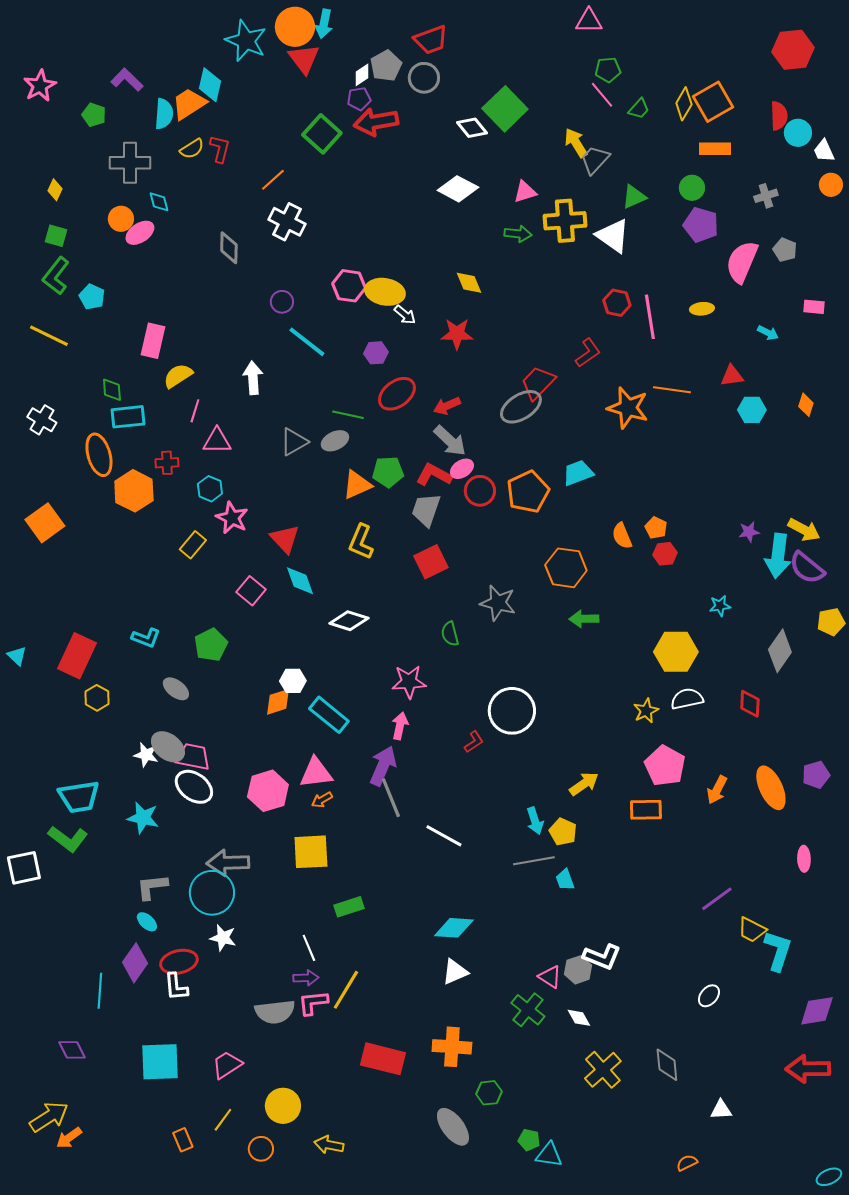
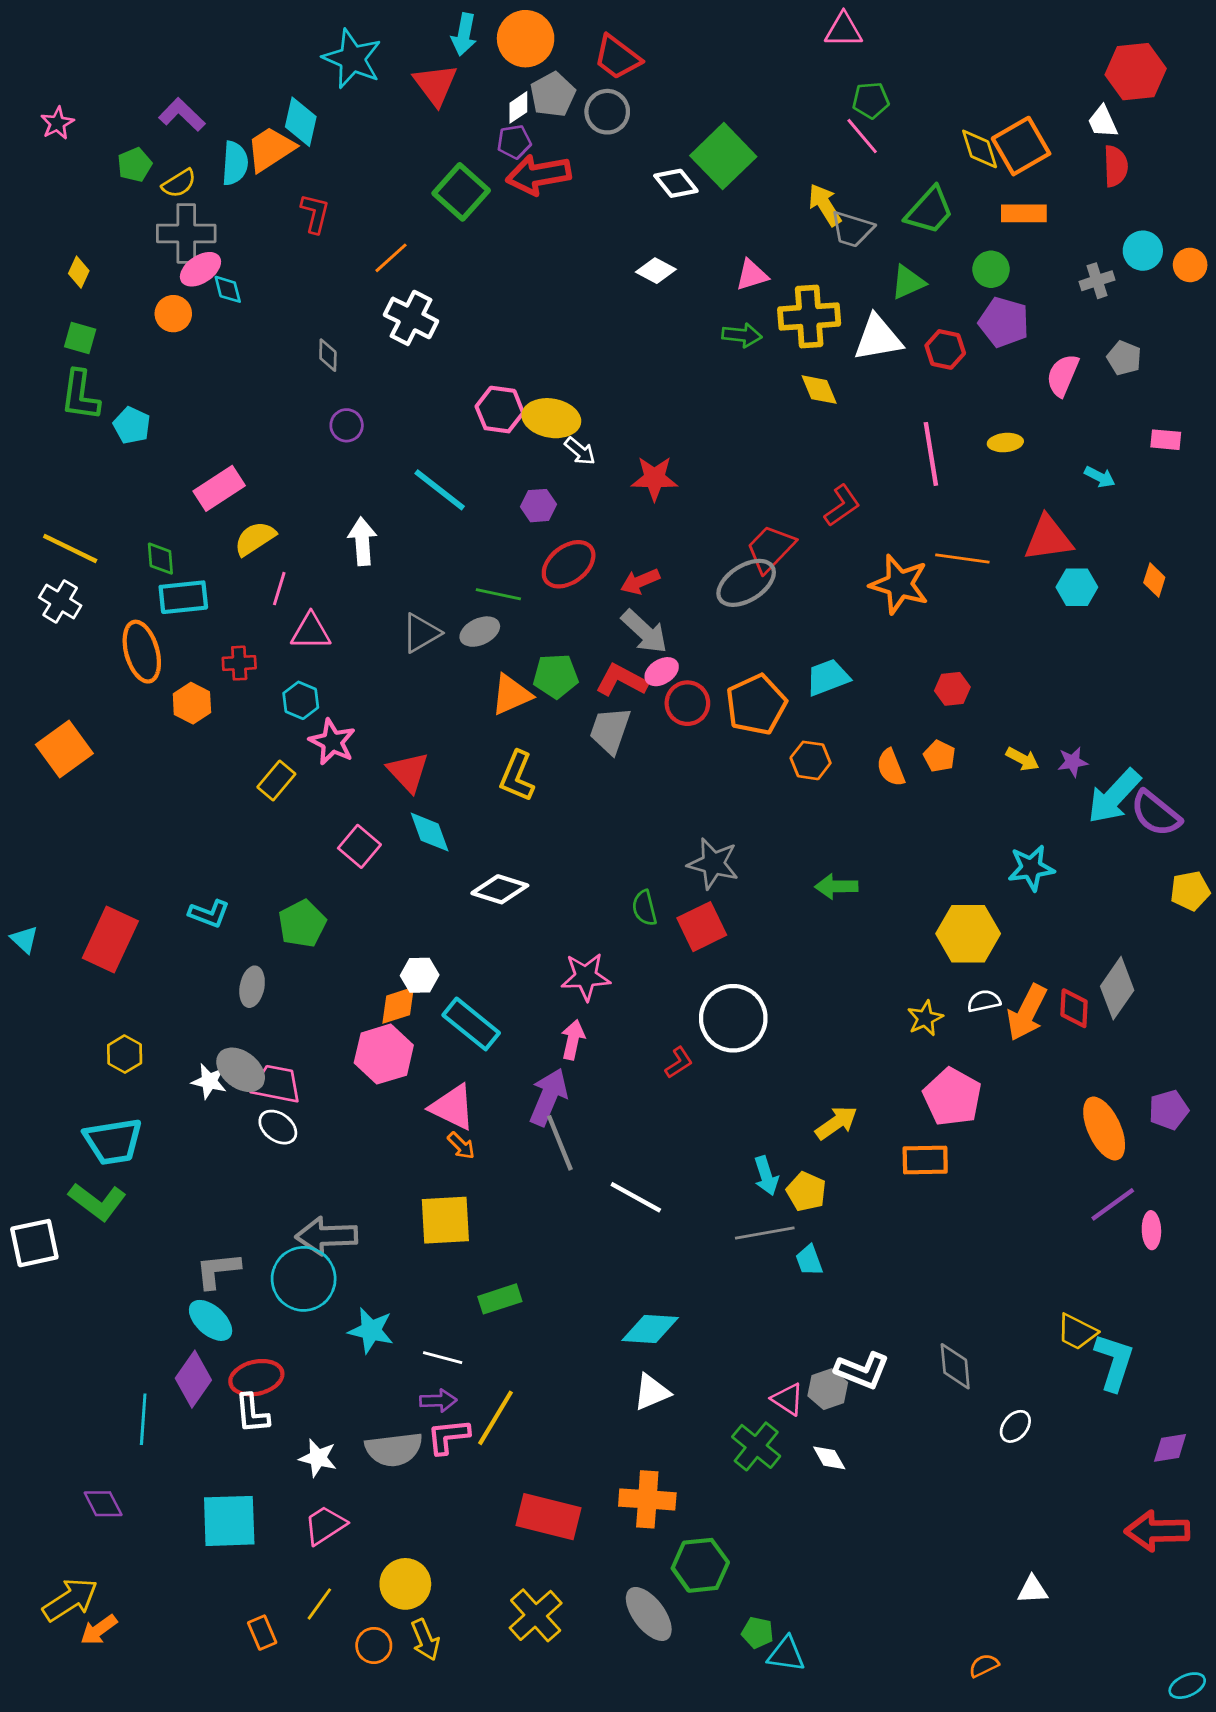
orange circle: (295, 27) -> (526, 39), moved
red trapezoid: (431, 40) -> (617, 57), turned 57
pink star: (40, 86) -> (57, 123), size x0.7
yellow diamond: (684, 104) -> (980, 149), turned -48
green trapezoid: (639, 109) -> (929, 211), moved, size x1.6
green pentagon: (94, 115) -> (135, 165), turned 30
cyan circle: (798, 133) -> (1143, 251), moved
yellow semicircle: (192, 149) -> (179, 183), moved
white trapezoid: (824, 151) -> (1103, 122), moved
gray trapezoid: (595, 160) -> (852, 229), turned -116
white diamond: (458, 189) -> (656, 271), size x0.7
pink ellipse: (140, 233) -> (200, 269), moved
white triangle: (613, 236) -> (878, 338), turned -45
gray diamond: (229, 248) -> (328, 355), size x0.7
pink semicircle: (742, 262) -> (1063, 375), size x0.7
green L-shape: (56, 276) -> (80, 395), turned -30
yellow diamond: (469, 283) -> (819, 390), moved
purple circle: (282, 302) -> (347, 425), moved
red hexagon: (617, 303) -> (945, 349), moved
yellow line: (49, 336) -> (70, 548), moved
pink rectangle: (153, 341) -> (219, 488), turned 44
red triangle: (732, 376) -> (1048, 538), size x1.5
orange hexagon: (134, 491) -> (192, 703), size x0.7
yellow arrow: (804, 530) -> (1023, 759), moved, size x0.7
red hexagon: (665, 554) -> (952, 689), moved
cyan arrow: (778, 556) -> (1114, 796), turned 36
red square: (431, 562) -> (702, 927), moved
orange hexagon: (566, 568) -> (811, 760), moved, size x0.7
cyan star: (720, 606) -> (1031, 868), size x1.5
gray diamond: (780, 651) -> (1117, 988), moved
gray ellipse: (176, 689) -> (252, 987), turned 64
yellow hexagon: (97, 698) -> (125, 1054), moved
white semicircle: (687, 699) -> (984, 1001), size x0.7
pink triangle: (316, 773) -> (453, 1107), turned 33
white ellipse: (194, 787) -> (278, 1127), size x0.7
orange arrow: (717, 790) -> (1027, 1012), moved, size x1.4
pink hexagon: (268, 791) -> (384, 1054), moved
orange arrow: (322, 800) -> (461, 1146), turned -105
cyan star: (143, 818) -> (371, 1330), moved
purple line: (717, 899) -> (1113, 1204), moved
cyan ellipse: (147, 922) -> (211, 1320), size x1.5
white star: (223, 938) -> (318, 1458), moved
white line: (309, 948) -> (443, 1358), turned -52
purple diamond: (817, 1011) -> (1170, 1448), size x0.7
gray diamond: (667, 1065) -> (955, 1366), moved
yellow cross: (603, 1070) -> (536, 1615), moved
green hexagon: (489, 1093) -> (700, 1565), size x1.5
yellow arrow: (329, 1145) -> (425, 1640), moved, turned -124

